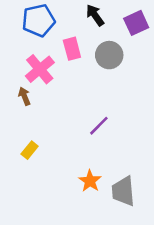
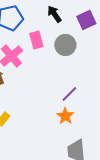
purple line: (99, 126) -> (69, 94), moved
orange star: (90, 181) -> (65, 116), moved

